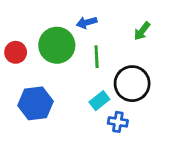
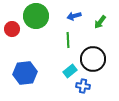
blue arrow: (87, 23) -> (74, 16), moved
green circle: (57, 45) -> (36, 16), moved
red circle: (16, 52) -> (12, 29), moved

